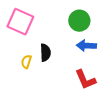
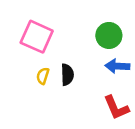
yellow semicircle: (26, 62) -> (43, 76), moved

